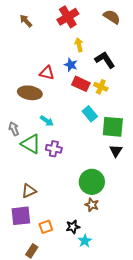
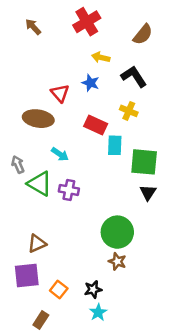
brown semicircle: (112, 17) -> (143, 34), moved, turned 96
yellow arrow: (79, 45) -> (101, 57), turned -64
red triangle: (47, 73) -> (60, 93), turned 35
red rectangle: (81, 84) -> (96, 125), moved
cyan rectangle: (90, 114) -> (115, 145), turned 42
orange square: (46, 227) -> (59, 289), turned -32
cyan star: (85, 241) -> (98, 312), moved

